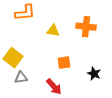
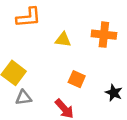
orange square: (64, 63) -> (77, 79), turned 32

